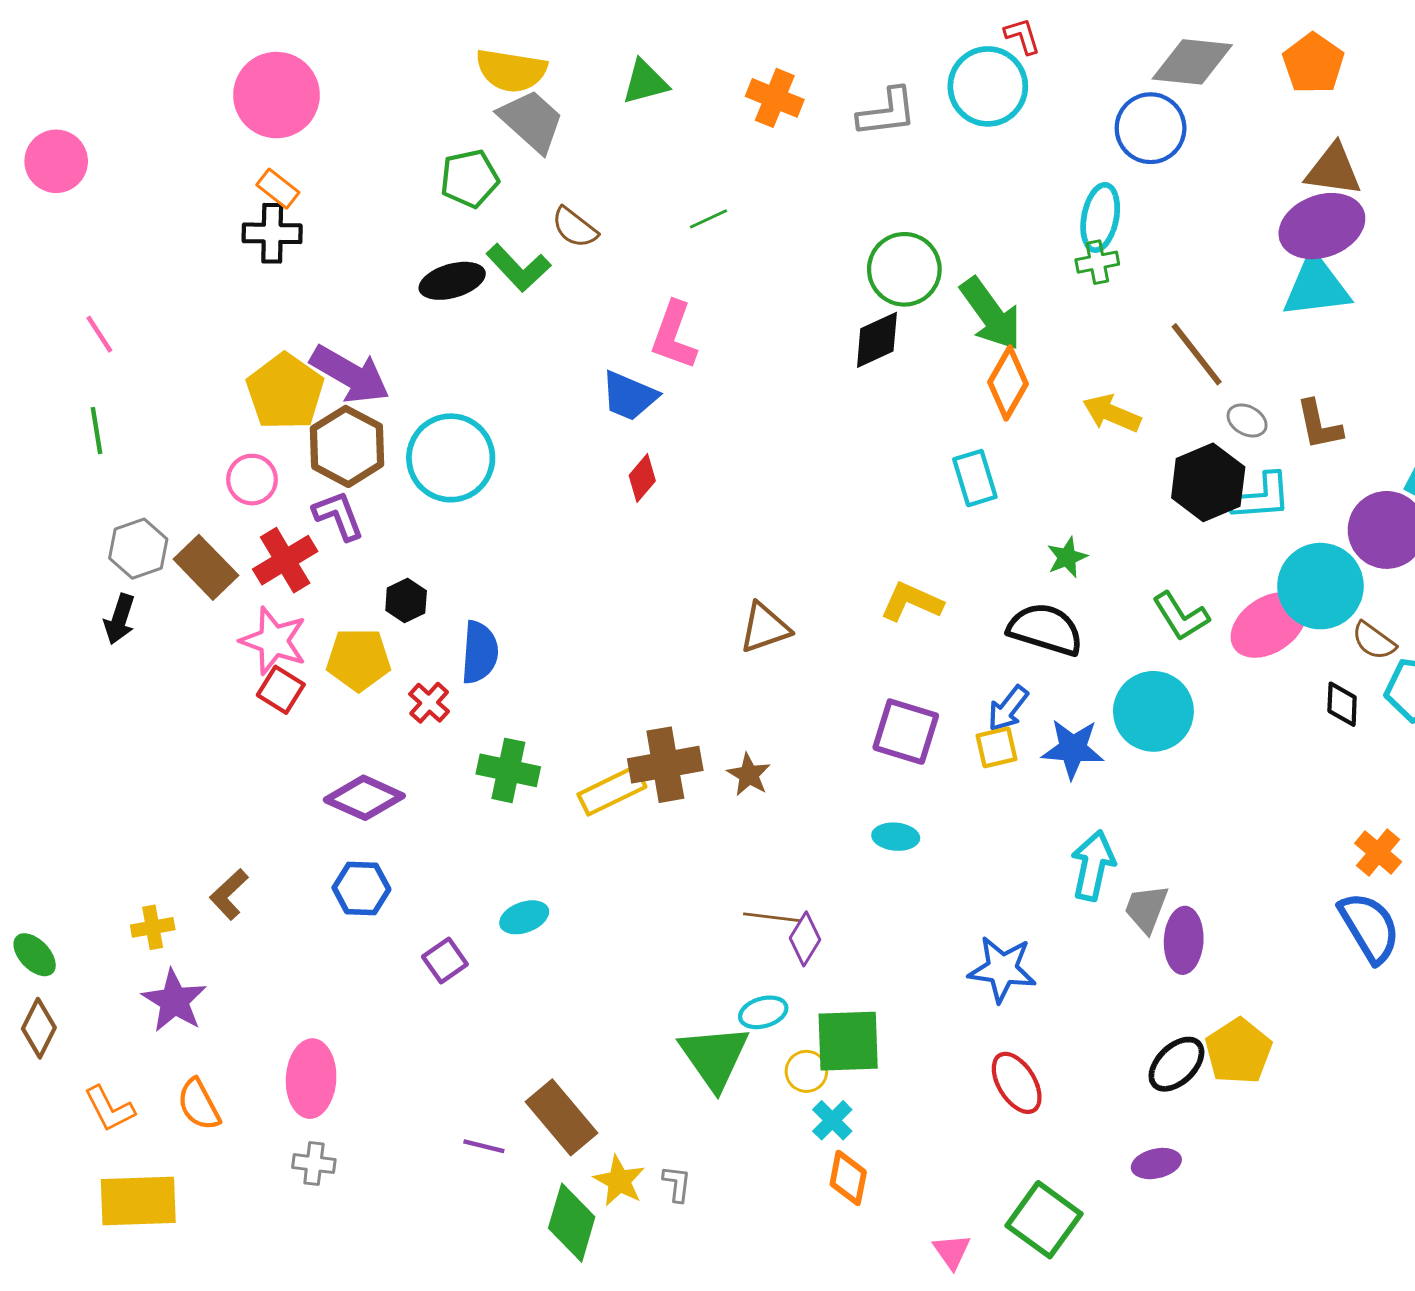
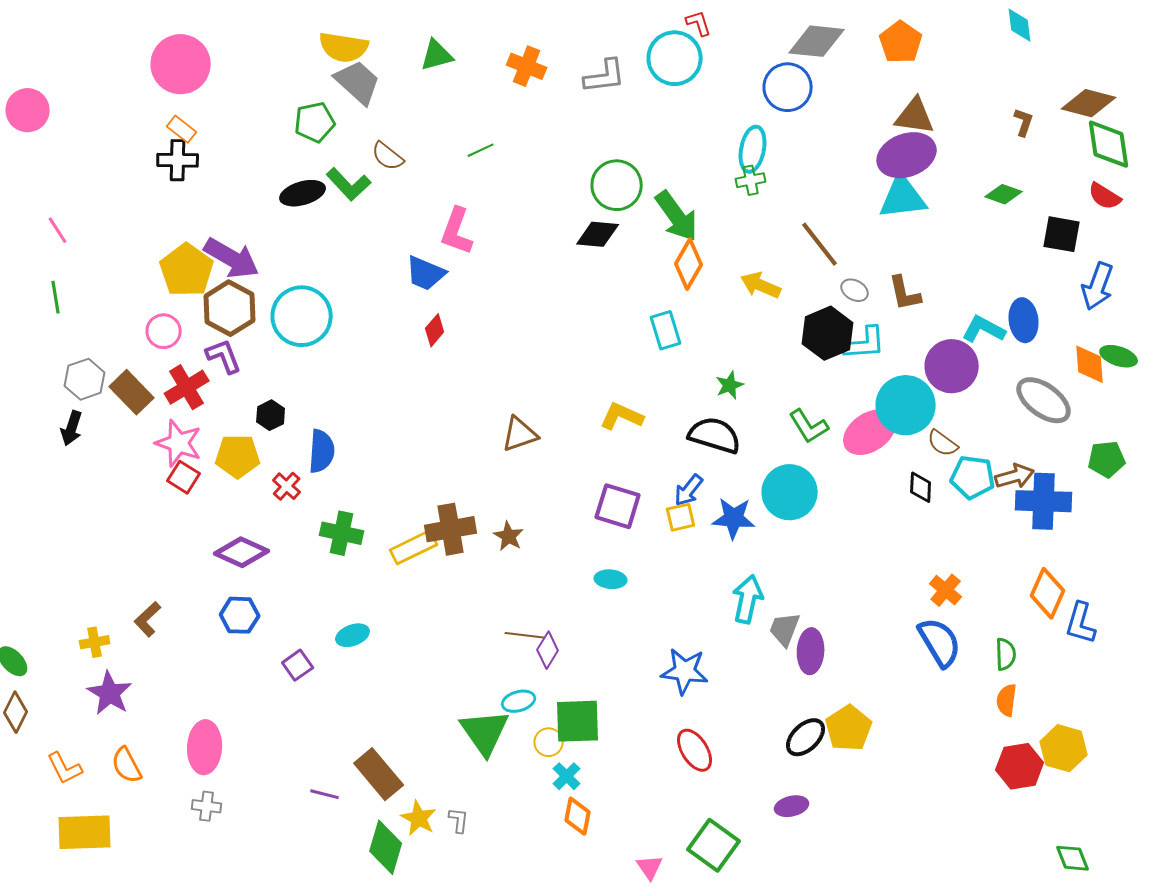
black diamond: (877, 340) -> (598, 234), turned 30

